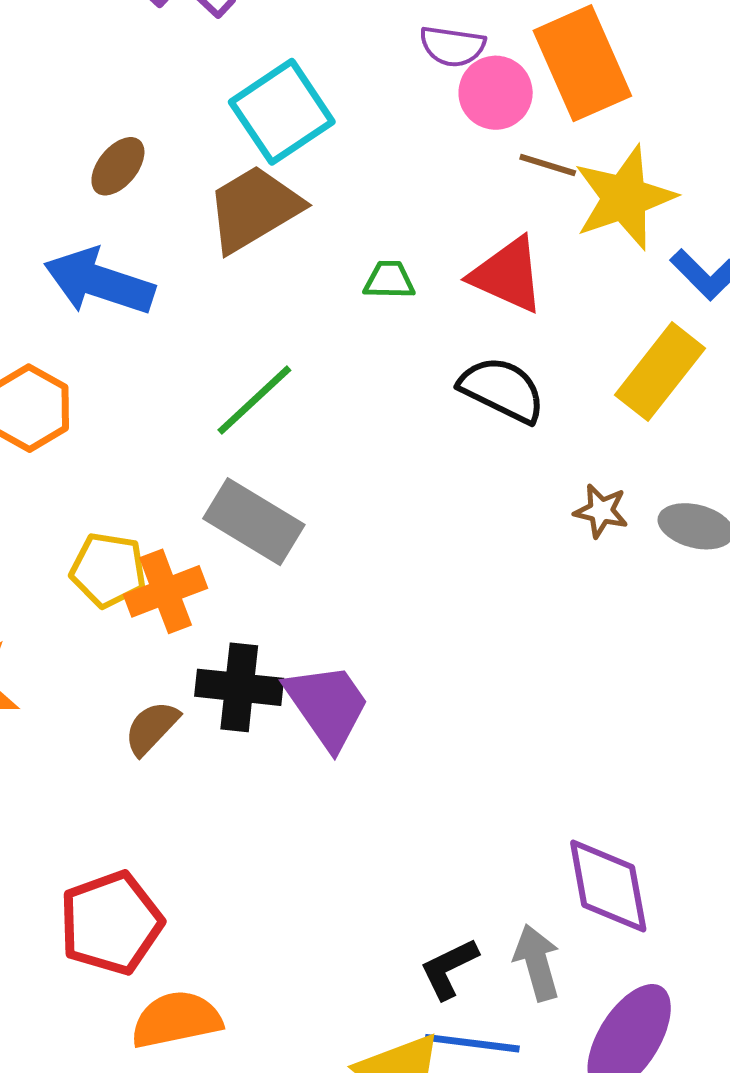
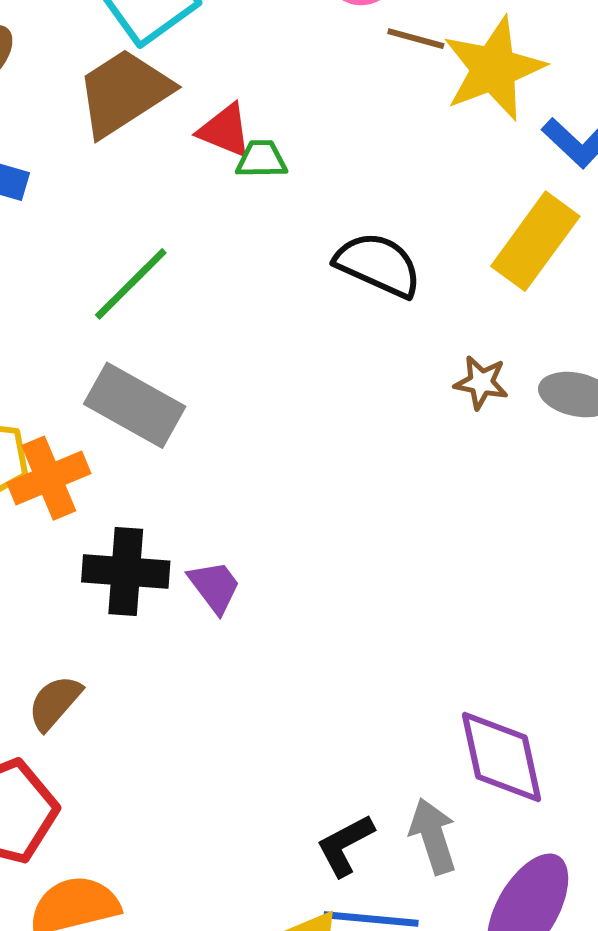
red triangle: (508, 275) -> (225, 130), moved, size x0.7
purple trapezoid: (327, 706) -> (215, 587), size x0.6
brown semicircle: (152, 728) -> (55, 703), moved

